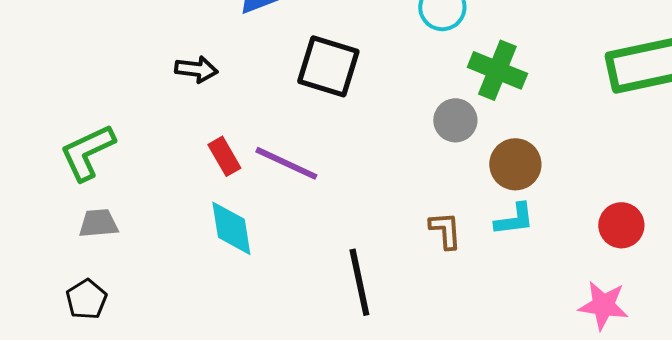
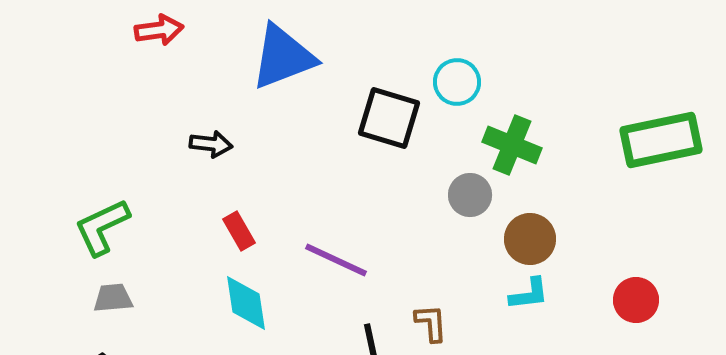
black square: (328, 66) -> (389, 118), moved
purple line: (286, 163) -> (336, 260), moved
brown L-shape: (445, 230) -> (431, 323), moved

